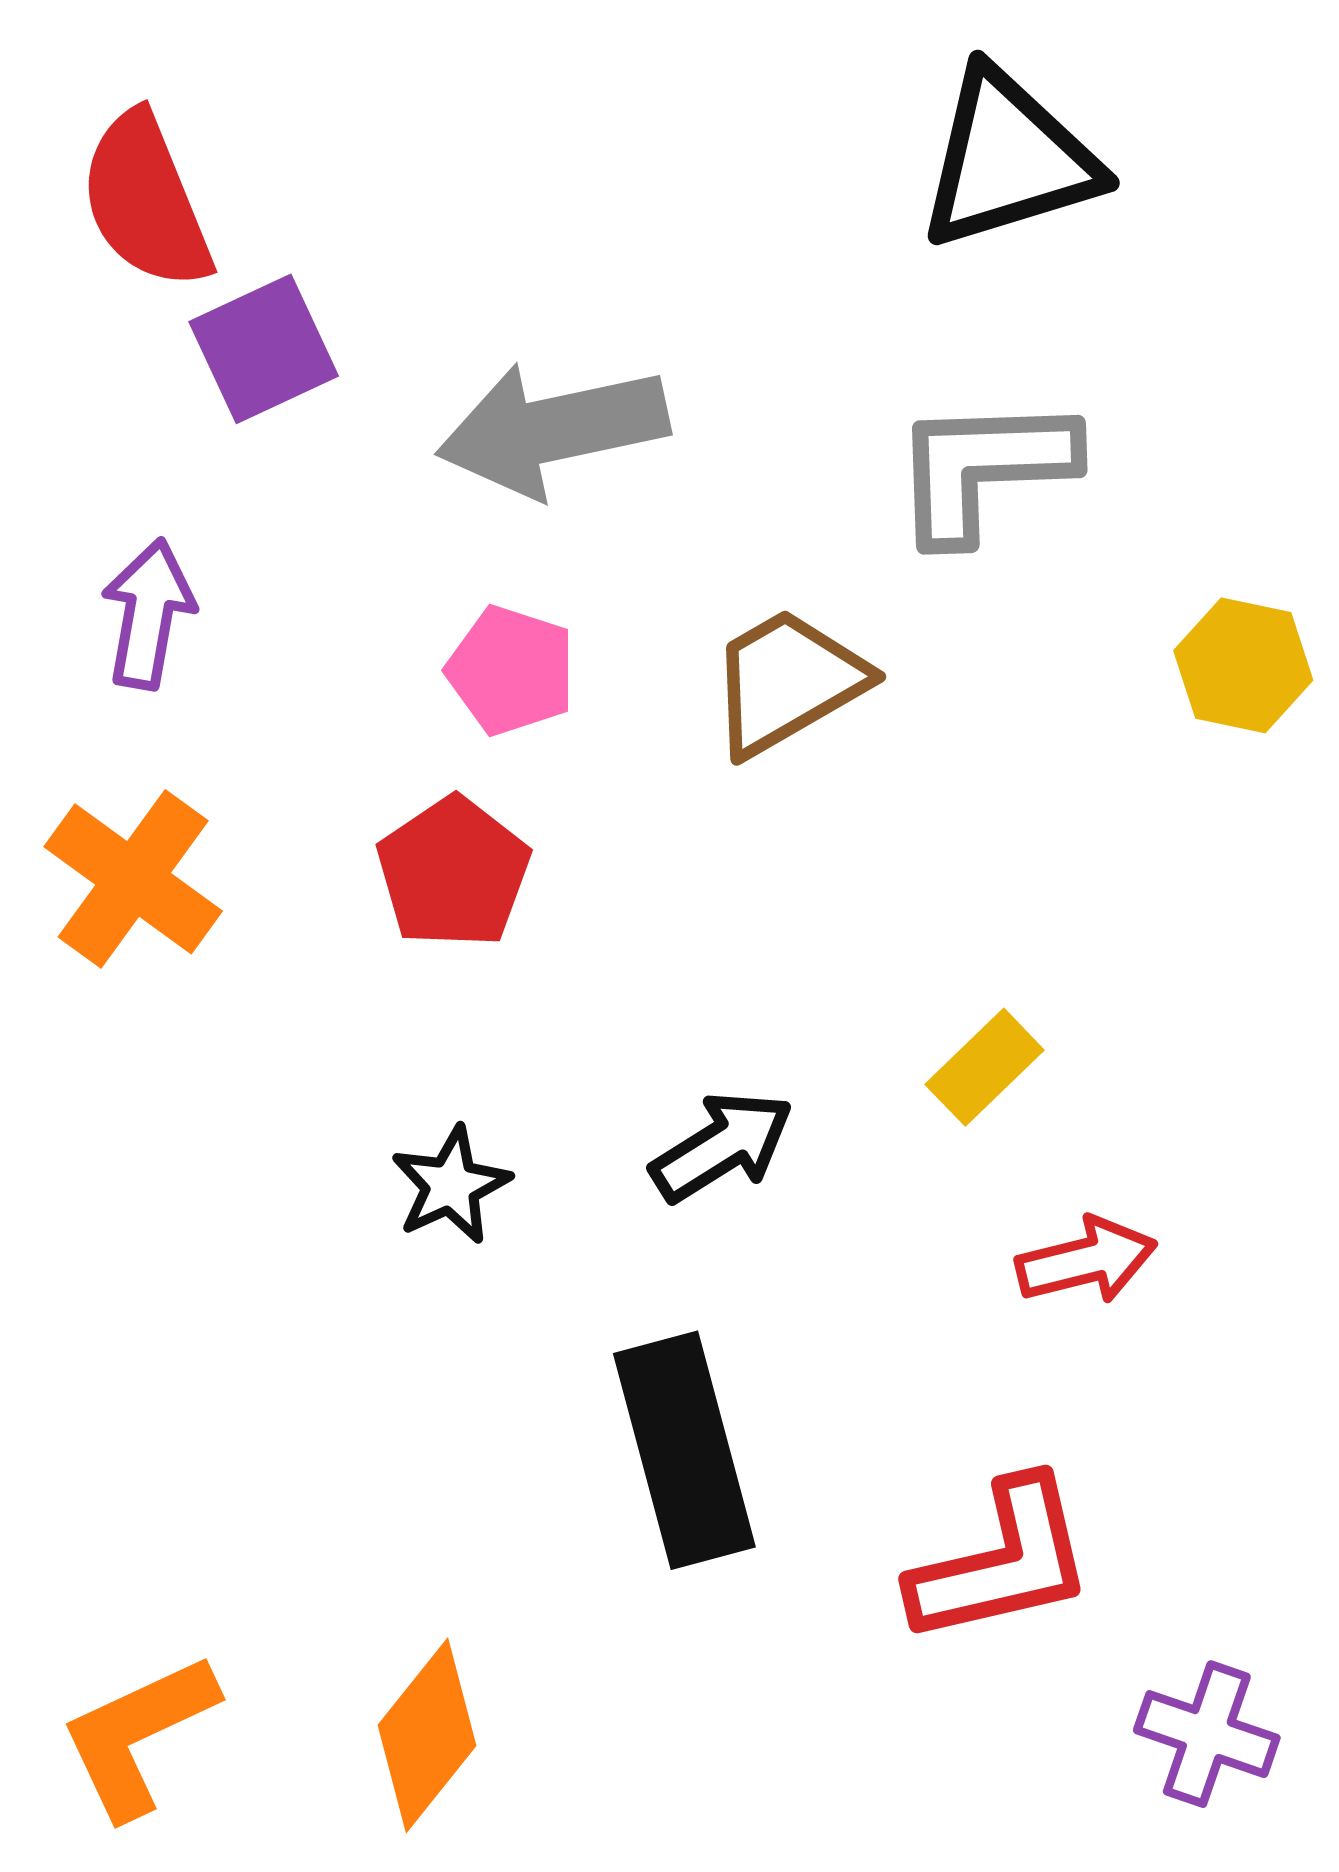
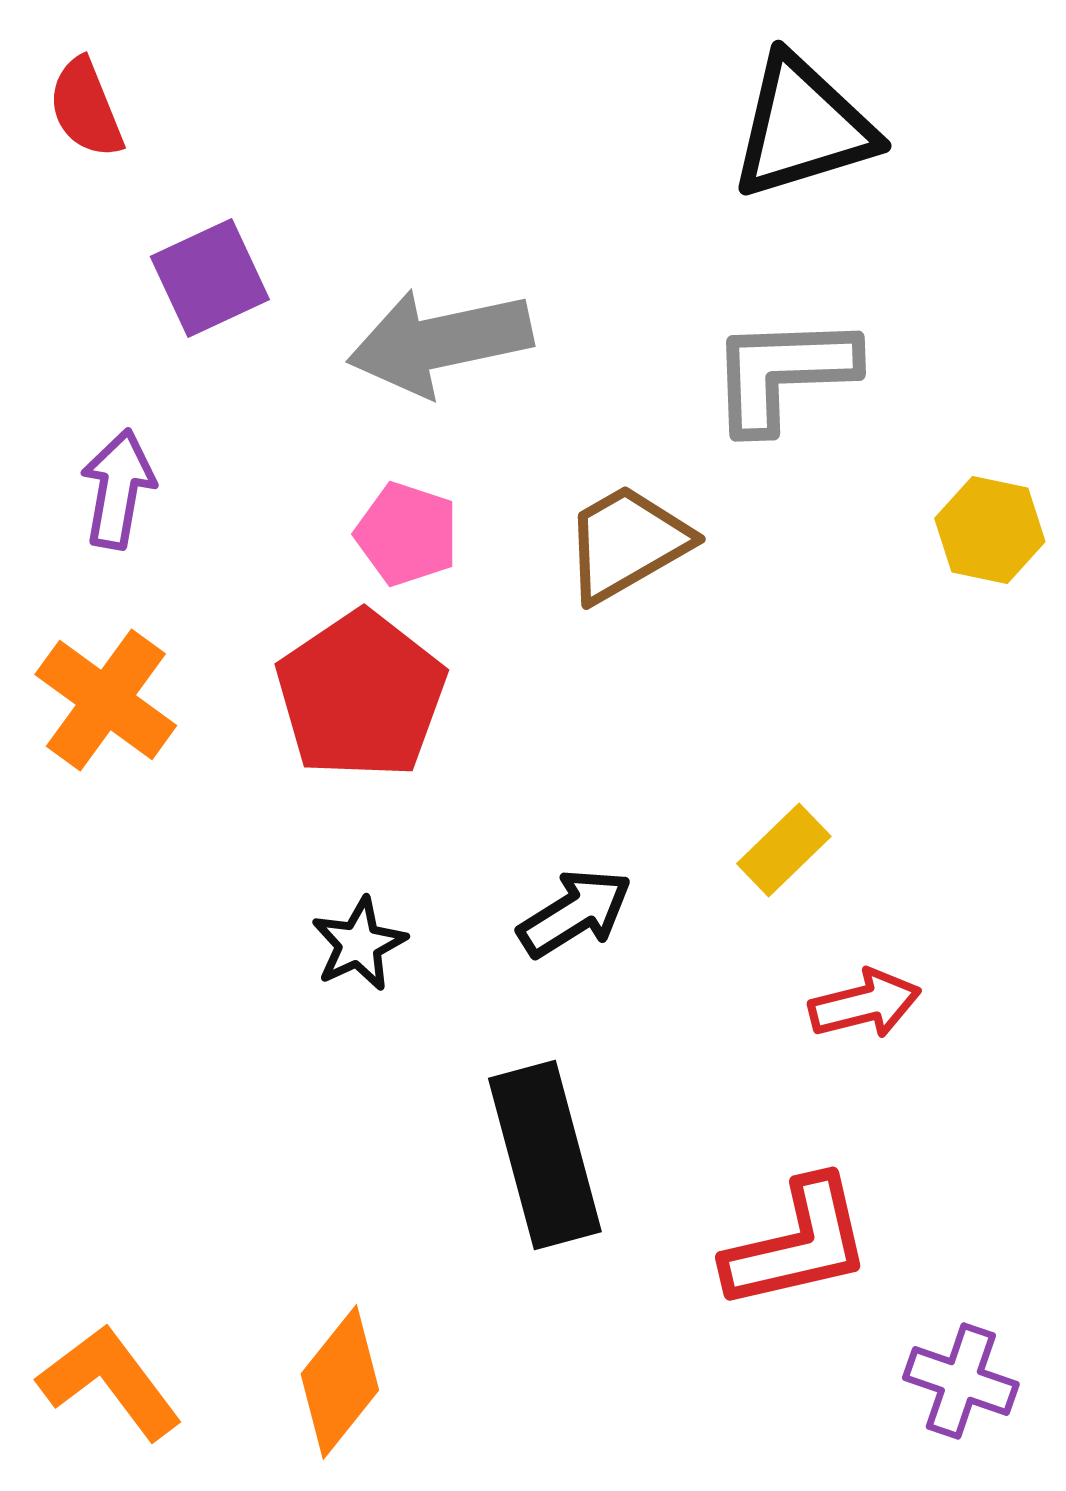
red semicircle: (146, 201) -> (86, 108), moved, size x0.7
red pentagon: (453, 873) -> (361, 695), size x1.4
orange L-shape: (138, 1735) -> (110, 1382), turned 78

